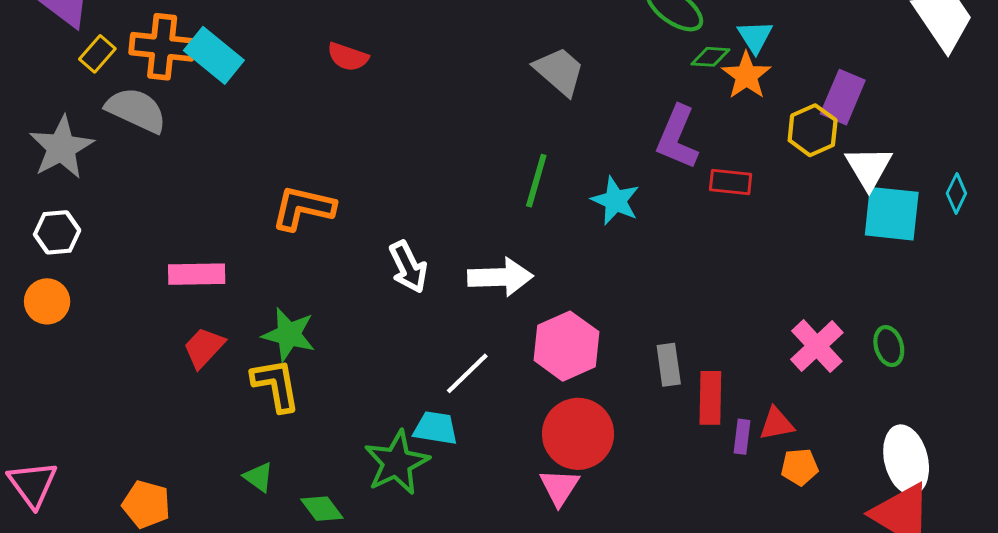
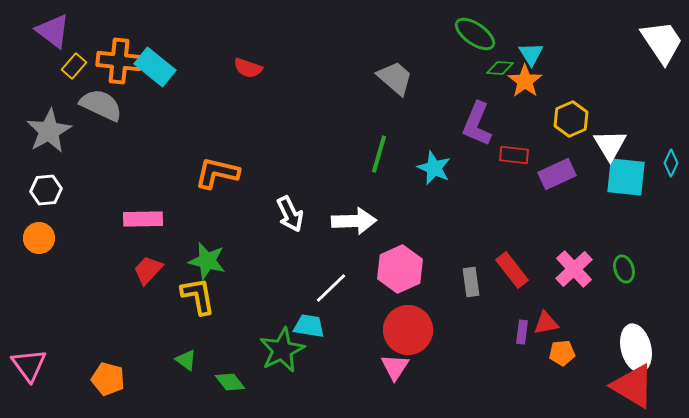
purple rectangle: (843, 97) -> (557, 174), moved, turned 42
red rectangle: (710, 398) -> (512, 270), moved, turned -39

